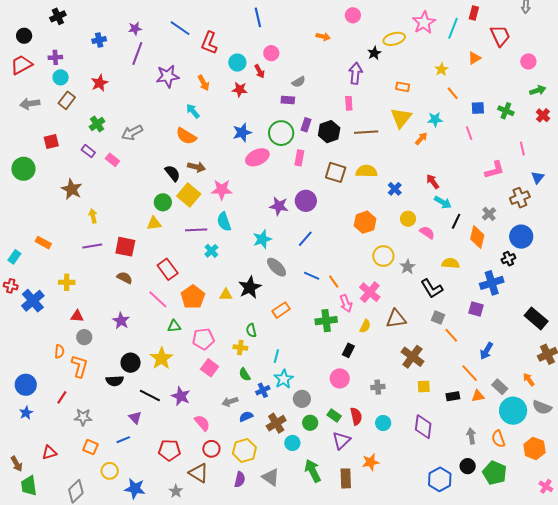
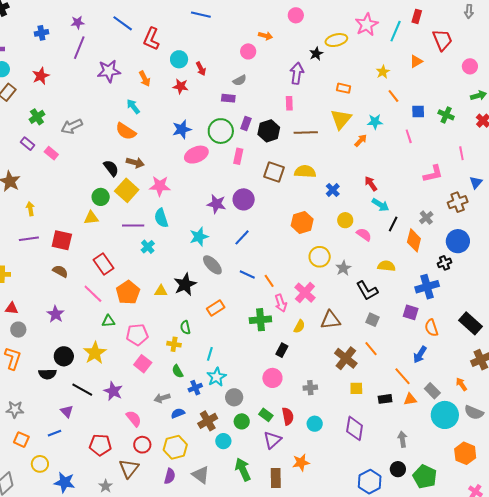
blue line: (258, 17) -> (201, 15), turned -66
pink circle: (271, 53) -> (248, 51), moved
orange line: (451, 335) -> (371, 349), moved
orange semicircle: (498, 439) -> (431, 328), moved
brown triangle: (199, 473) -> (129, 468), turned 35

